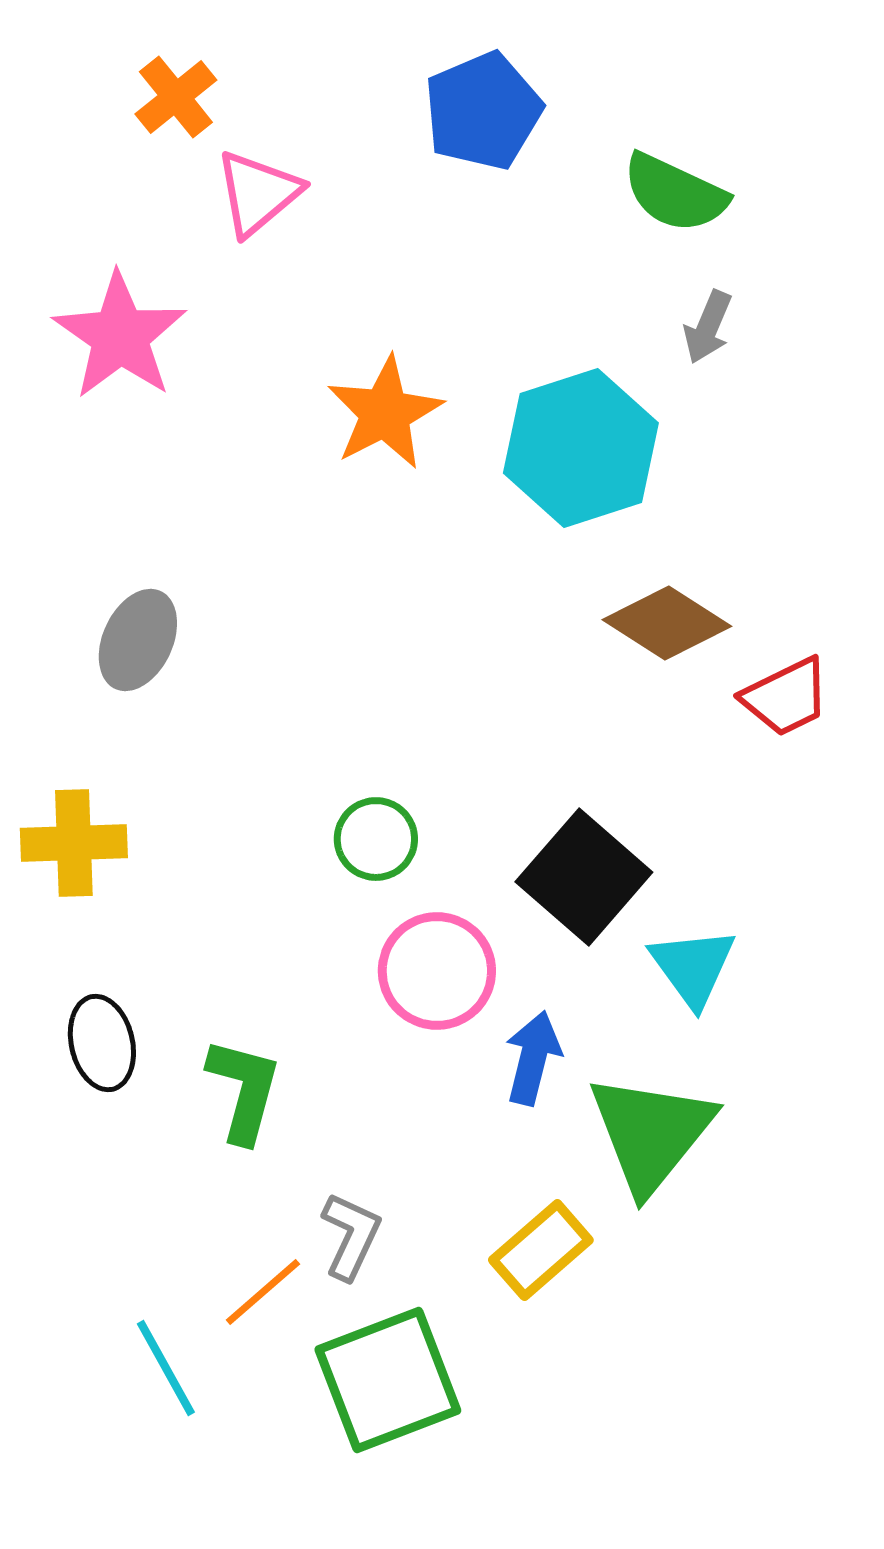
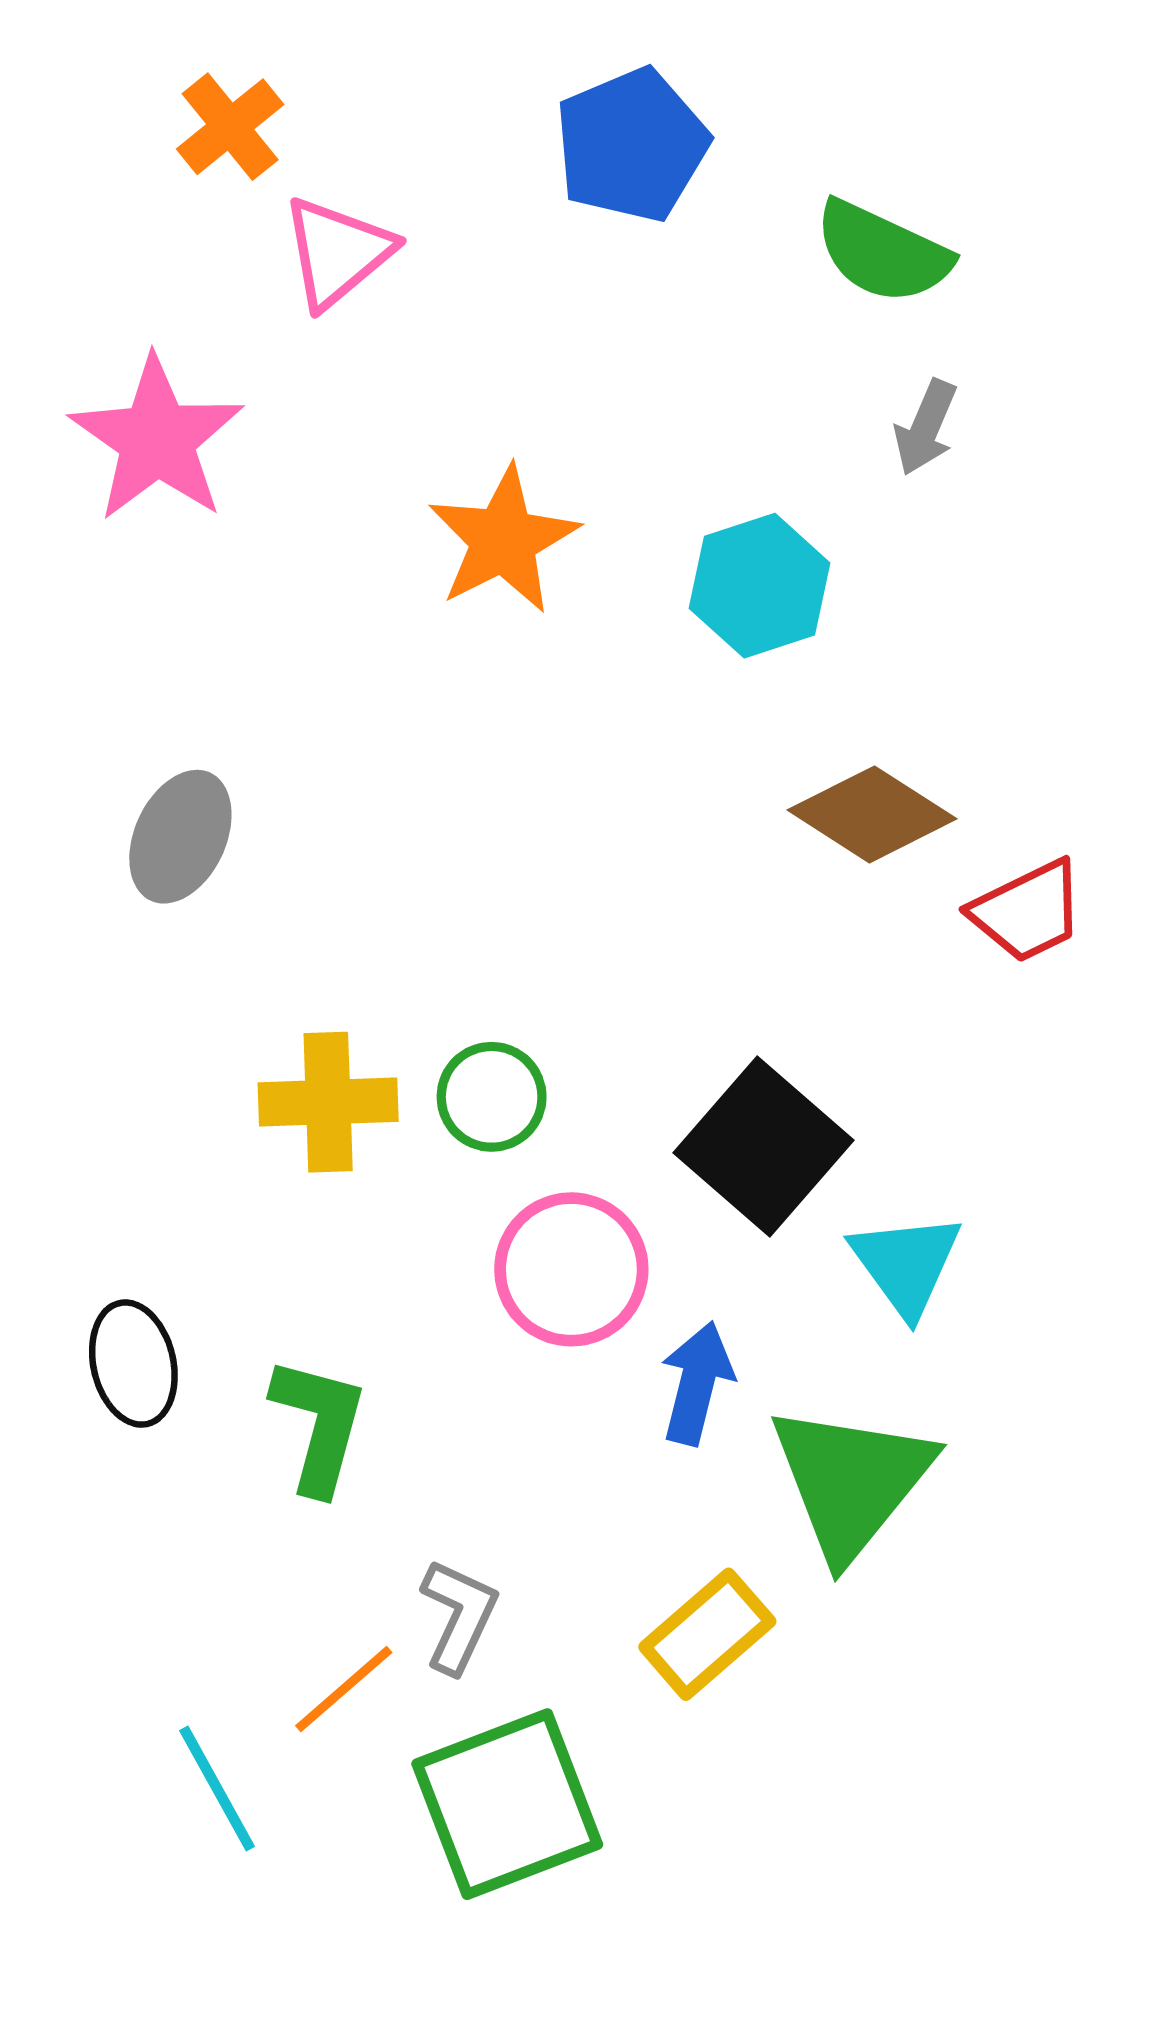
cyan hexagon: (581, 448) -> (760, 586), size x0.7
yellow cross: (74, 843) -> (328, 1102), moved

